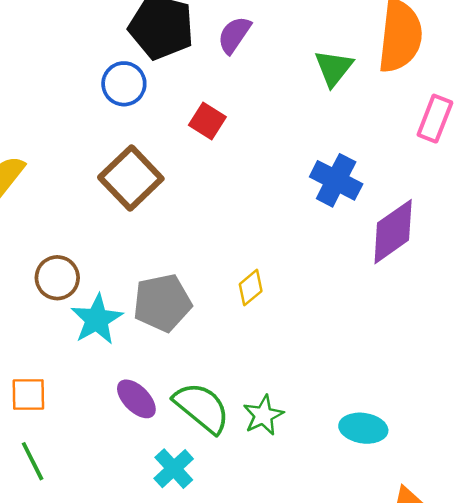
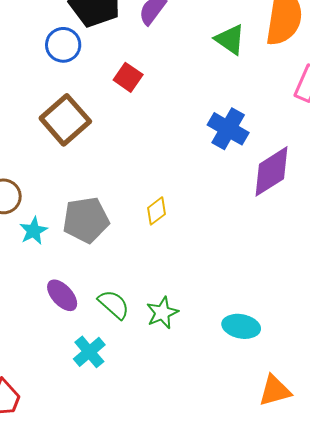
green triangle: (334, 68) -> (230, 40), turned -36
cyan star: (97, 319) -> (33, 231), size x0.7
green semicircle: (202, 408) -> (114, 304), size x0.7

